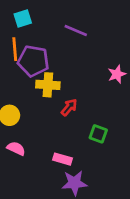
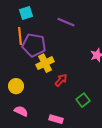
yellow cross: (48, 85) -> (45, 63), turned -30
green square: (98, 134) -> (83, 100), turned 32

